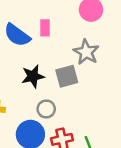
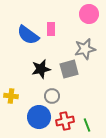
gray star: (86, 52) -> (85, 49), turned 30

